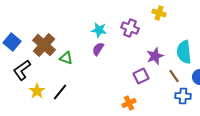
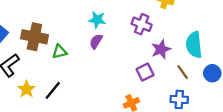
purple cross: (130, 28) -> (142, 24), moved
brown cross: (44, 45) -> (34, 37), turned -30
green triangle: (66, 58) -> (60, 52), turned -32
blue cross: (183, 96) -> (179, 99), moved

